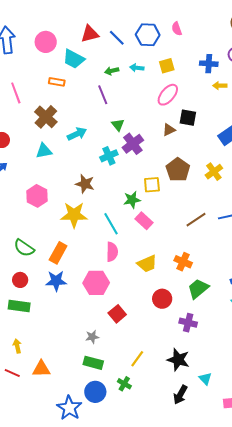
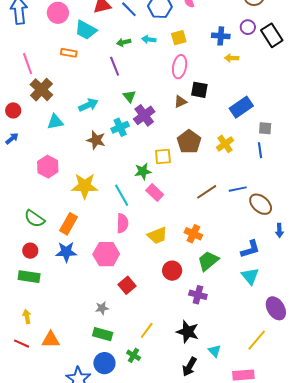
pink ellipse: (168, 95) -> (180, 67), turned -30
brown cross: (46, 117) -> (41, 90), moved
brown star: (85, 184) -> (96, 140), moved

